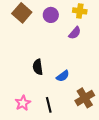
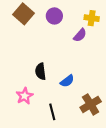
yellow cross: (80, 11) -> (92, 18), moved
pink star: (23, 103) -> (25, 96), moved

